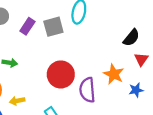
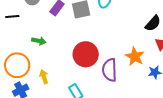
yellow arrow: (17, 101) -> (44, 77), turned 80

